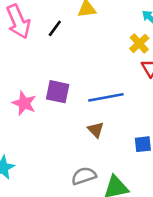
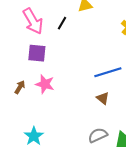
purple square: (58, 92) -> (37, 53), moved

